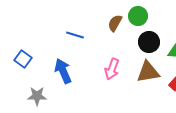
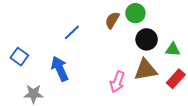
blue line: (75, 35) -> (72, 32), turned -60
pink arrow: (112, 69) -> (117, 82), moved

